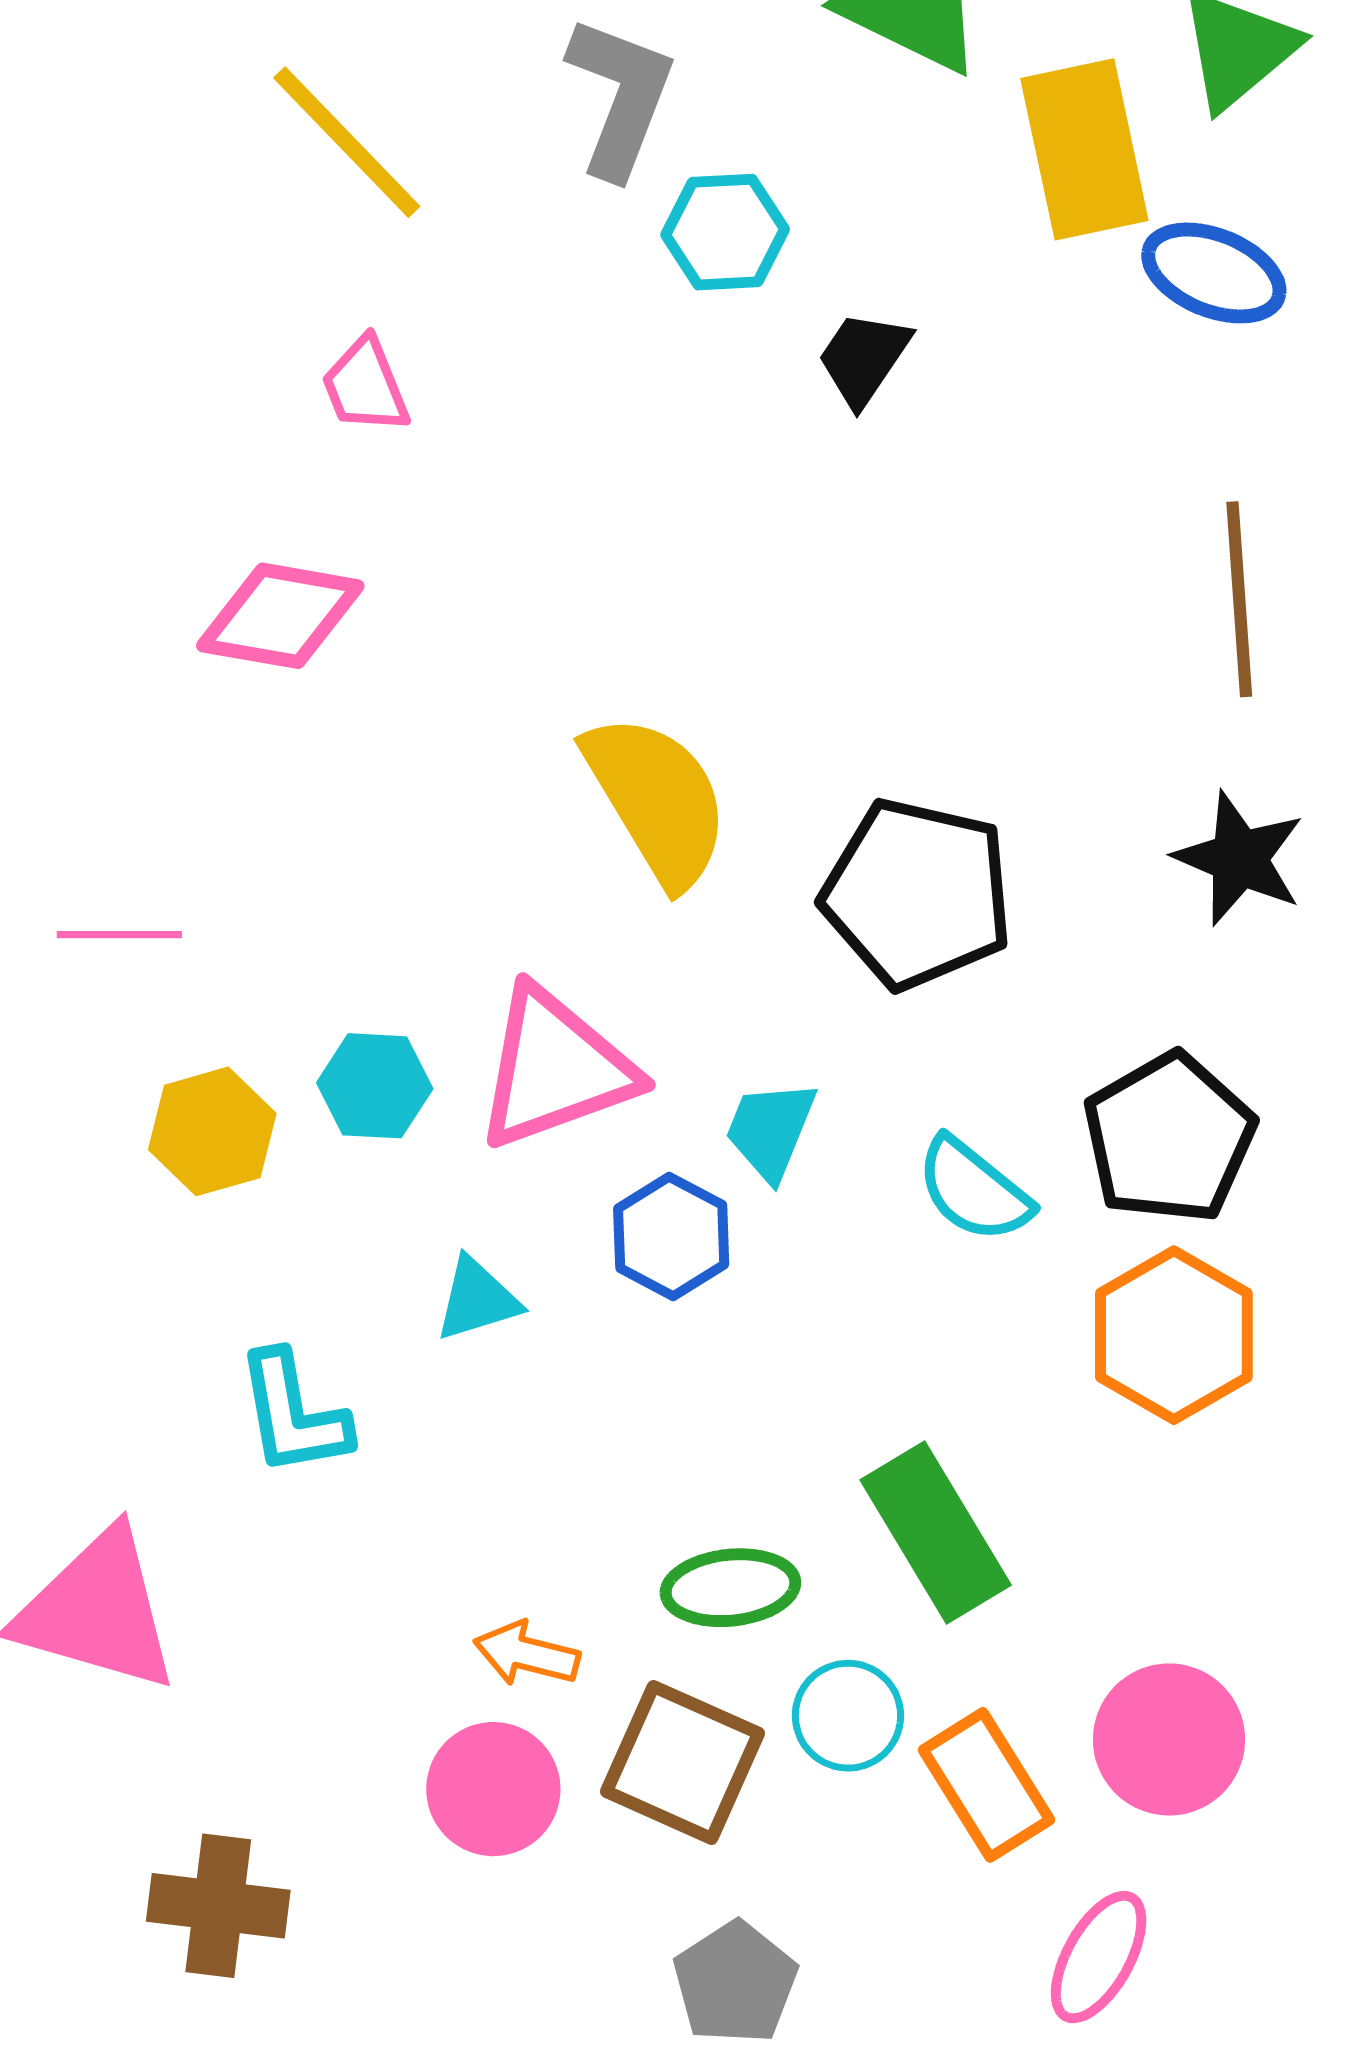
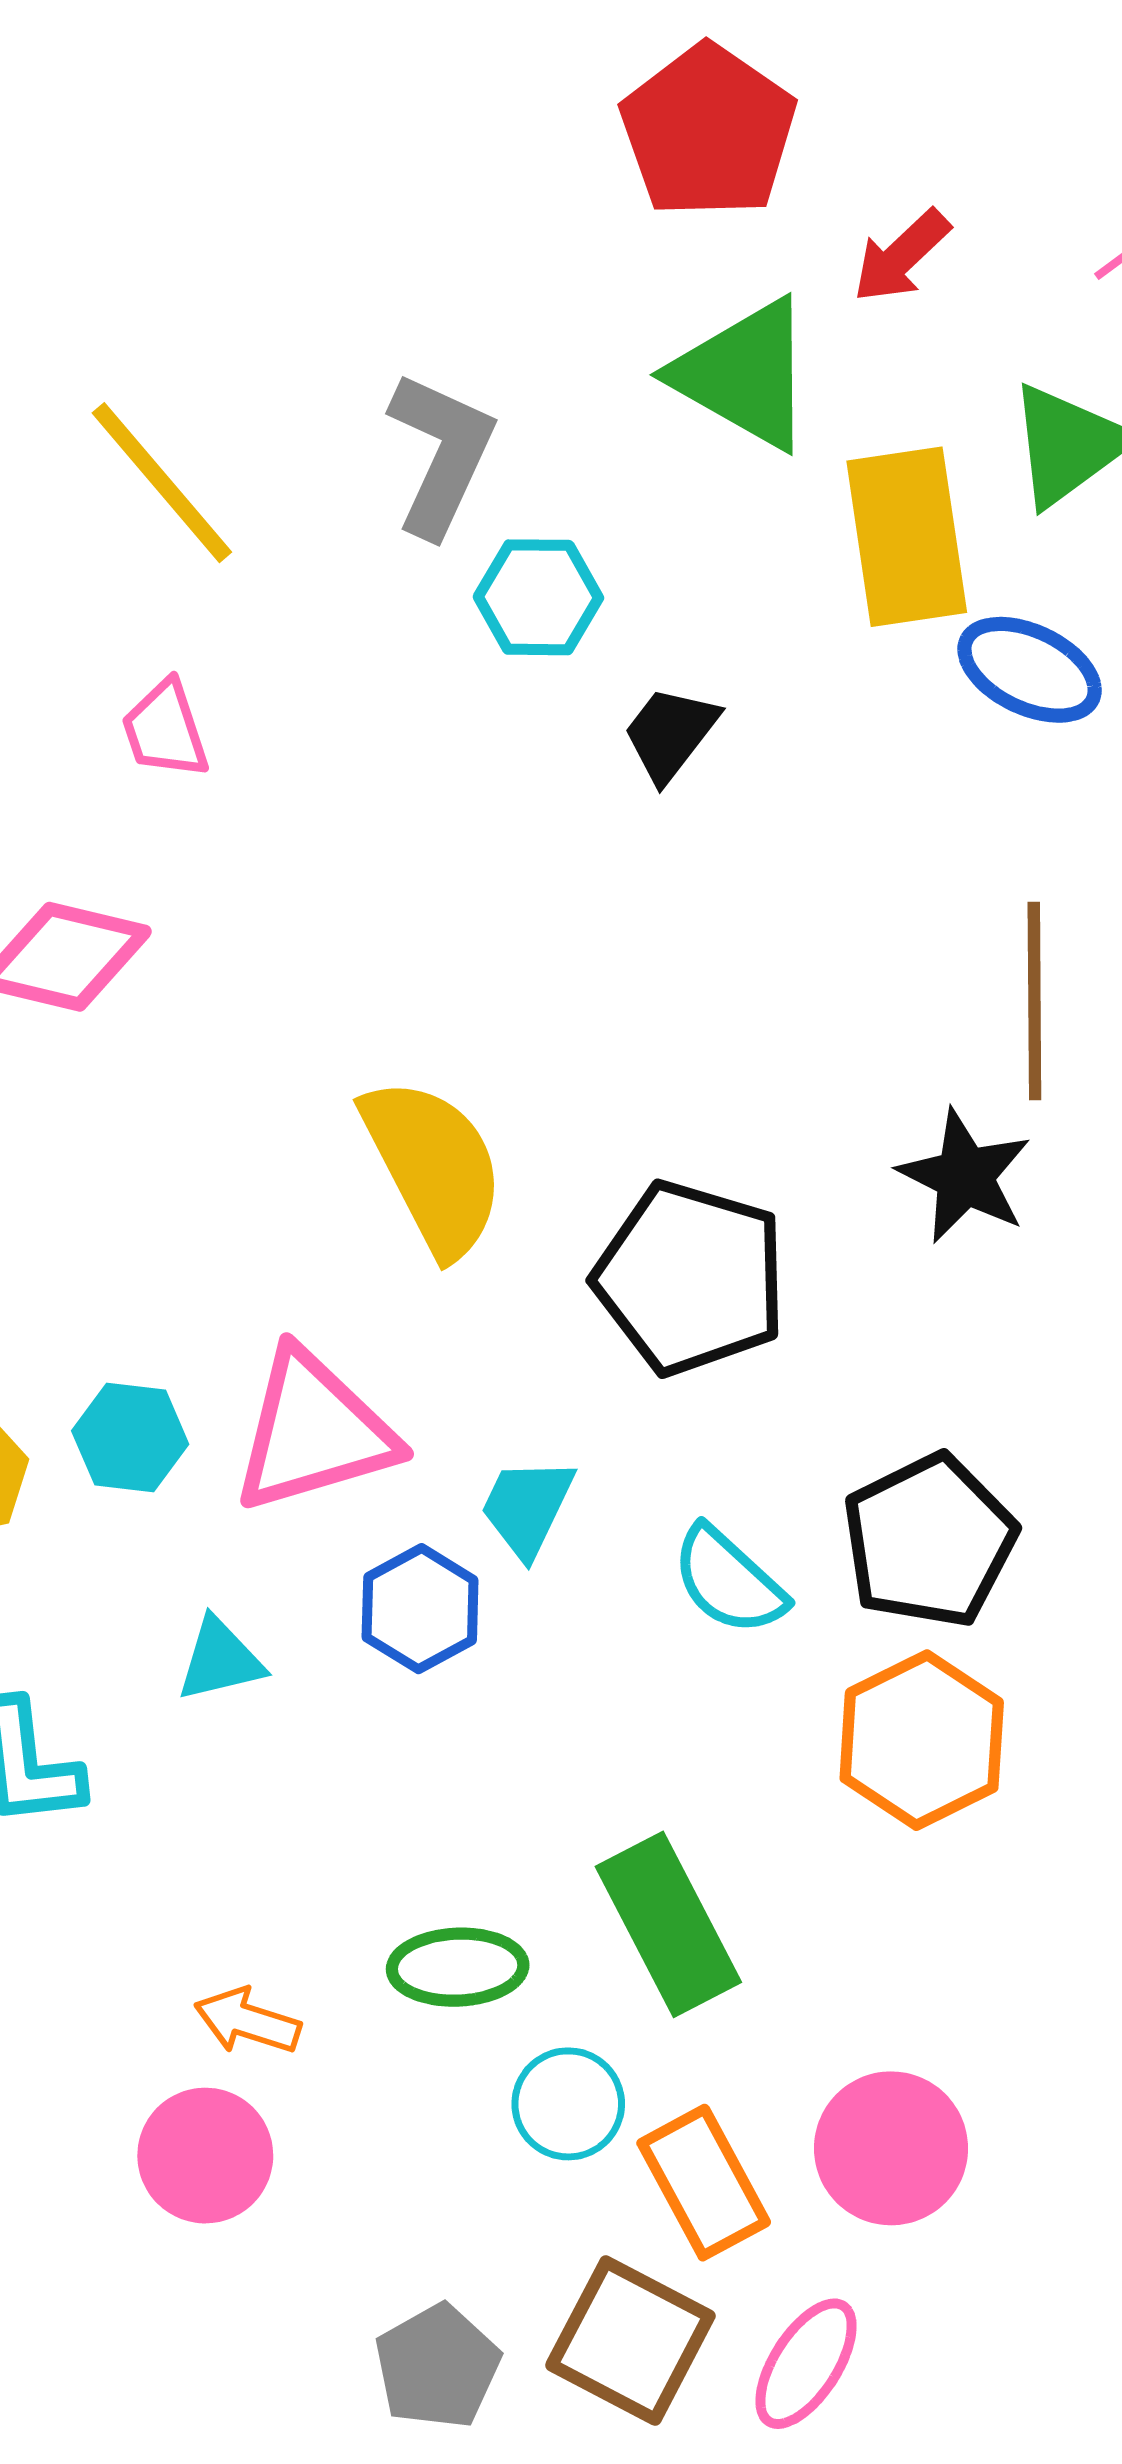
black star: (1239, 858) -> (965, 1176), moved
brown square: (683, 1762) -> (630, 2341), moved

